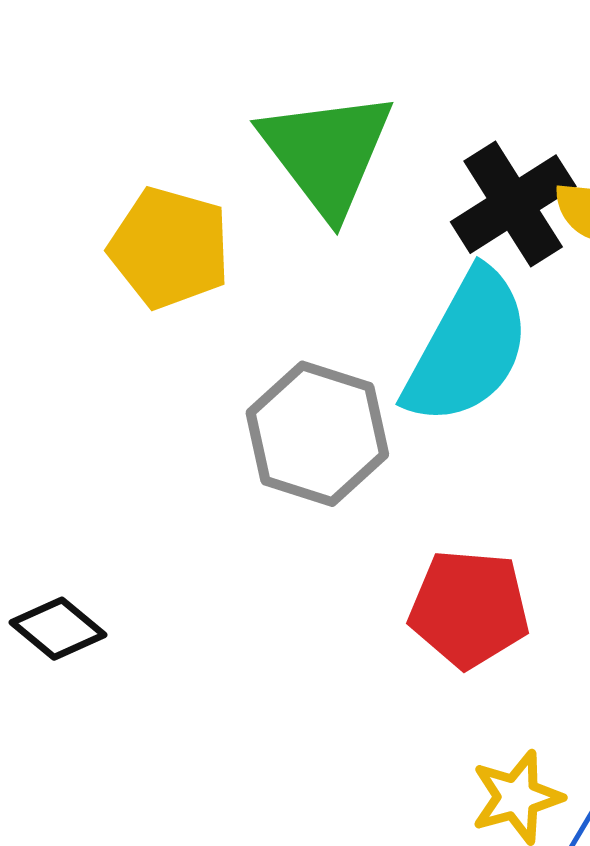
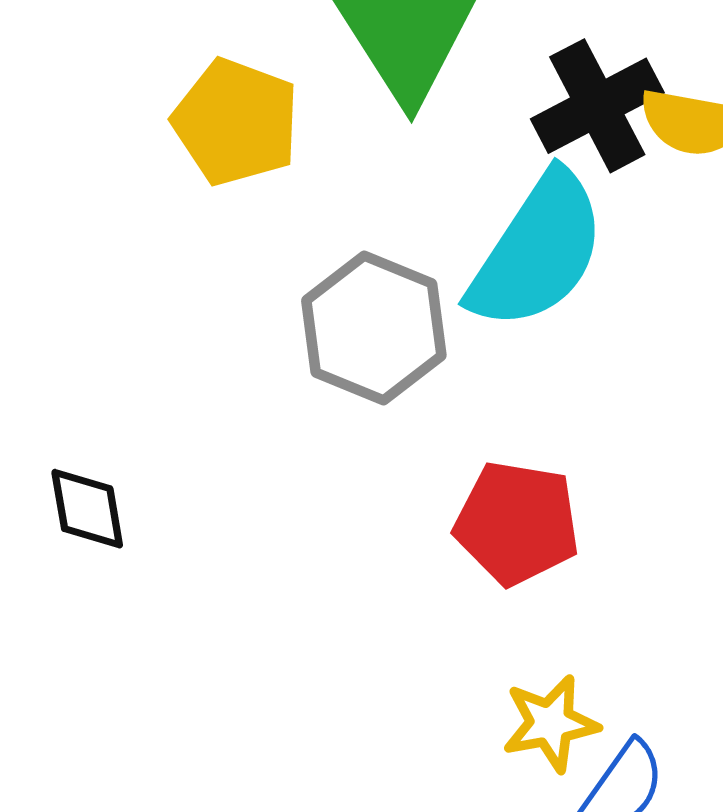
black diamond: (58, 629) -> (87, 509), turned 36

